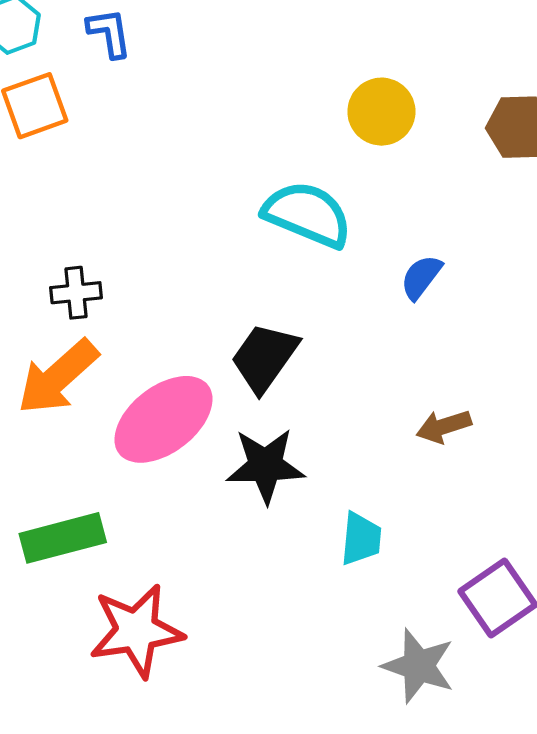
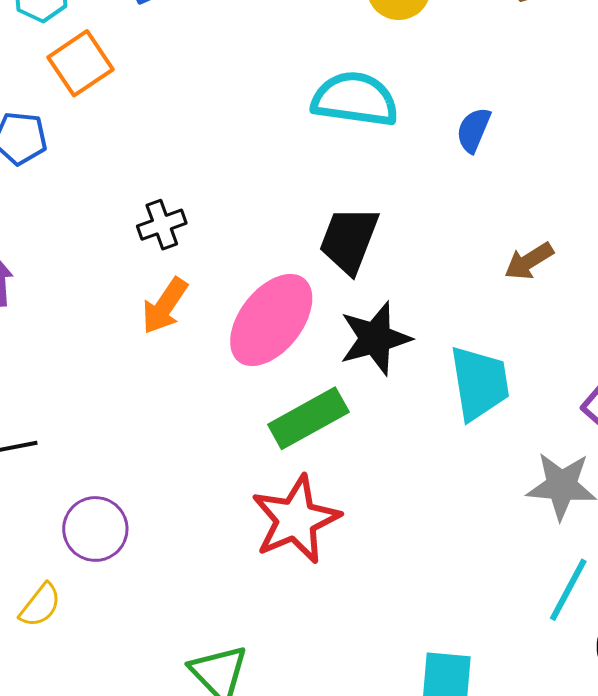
orange arrow: (58, 377) -> (165, 306), size x0.7
green rectangle: (63, 538) -> (308, 418), moved
cyan trapezoid: (361, 539) -> (479, 383), size x1.5

